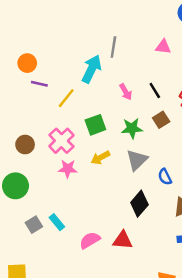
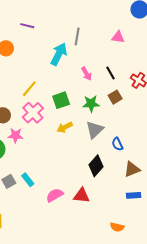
purple line: (39, 84) -> (27, 26), moved
yellow line: (66, 98) -> (29, 89), moved
pink star: (68, 169) -> (16, 136), moved

